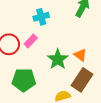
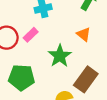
orange triangle: (80, 55) -> (84, 34), moved

